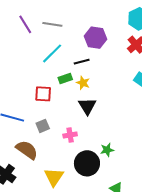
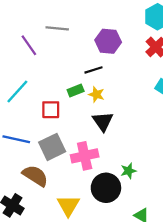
purple line: (25, 24) -> (29, 45), moved
cyan line: (52, 53) -> (17, 92), moved
gray square: (43, 126) -> (52, 147), size x1.6
pink cross: (70, 135) -> (85, 156), size x1.6

